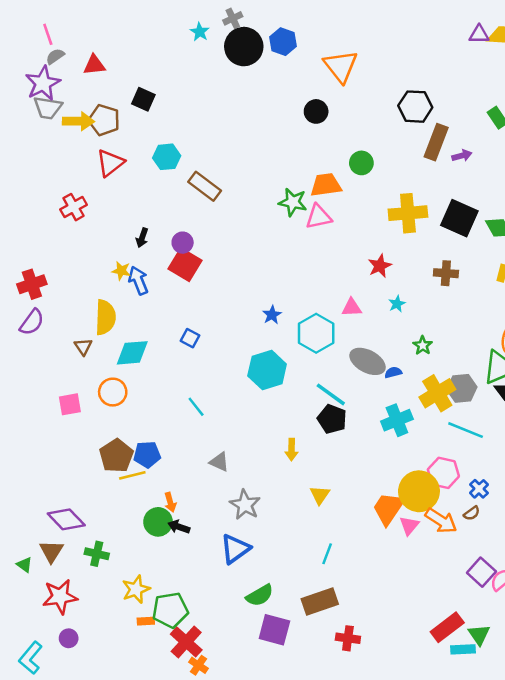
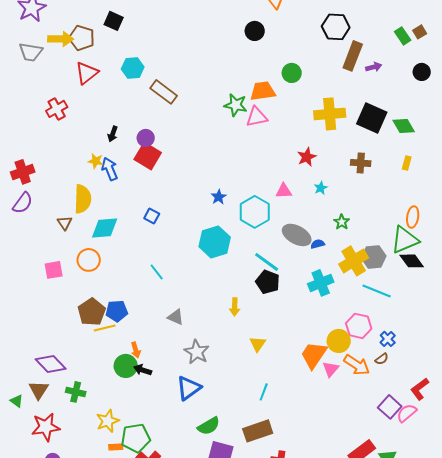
gray trapezoid: (48, 108) -> (31, 52), moved
yellow circle: (419, 491) -> (339, 341), size x0.7

